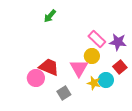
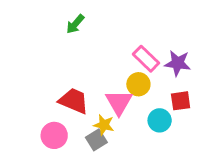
red square: (120, 67) -> (181, 101), turned 32
pink circle: (36, 78) -> (54, 135), moved
yellow star: (94, 83) -> (104, 125), moved

